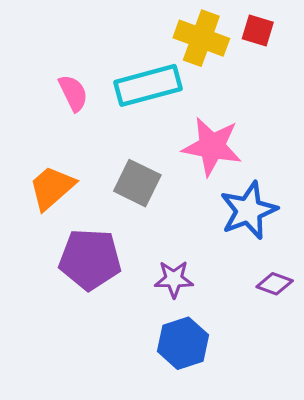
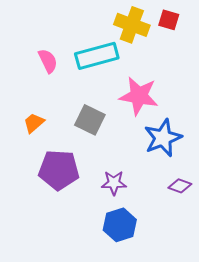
orange trapezoid: (52, 188) -> (34, 123), size x0.7

